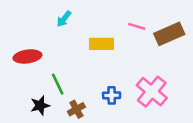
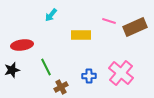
black star: (40, 105) -> (12, 70), moved

